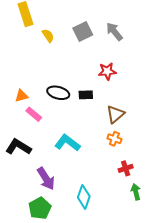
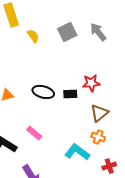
red star: (107, 71) -> (91, 83), moved
pink rectangle: (34, 114) -> (34, 133), moved
cyan L-shape: (67, 143) -> (77, 152), moved

